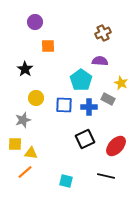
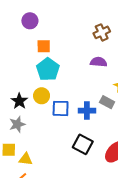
black star: (25, 69) -> (19, 101), moved
cyan pentagon: (81, 80) -> (48, 69), moved
yellow circle: (36, 98) -> (42, 96), moved
black square: (85, 139) -> (83, 144), turned -36

